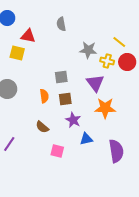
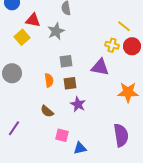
gray star: (88, 50) -> (56, 31), moved, turned -30
yellow square: (17, 53) -> (22, 37), turned 35
purple triangle: (95, 83) -> (100, 67), turned -42
orange star: (105, 108) -> (128, 92), moved
blue triangle: (86, 139) -> (80, 148), moved

